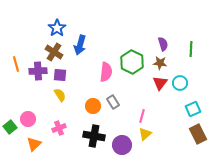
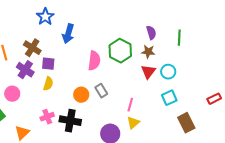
brown cross: (54, 52) -> (32, 48), moved
purple cross: (38, 71) -> (25, 70), moved, turned 36
yellow semicircle: (60, 95) -> (48, 84), turned 48
cyan square: (193, 109) -> (169, 98), moved
pink circle: (28, 119) -> (12, 94), moved
black cross: (94, 136) -> (70, 121), moved

